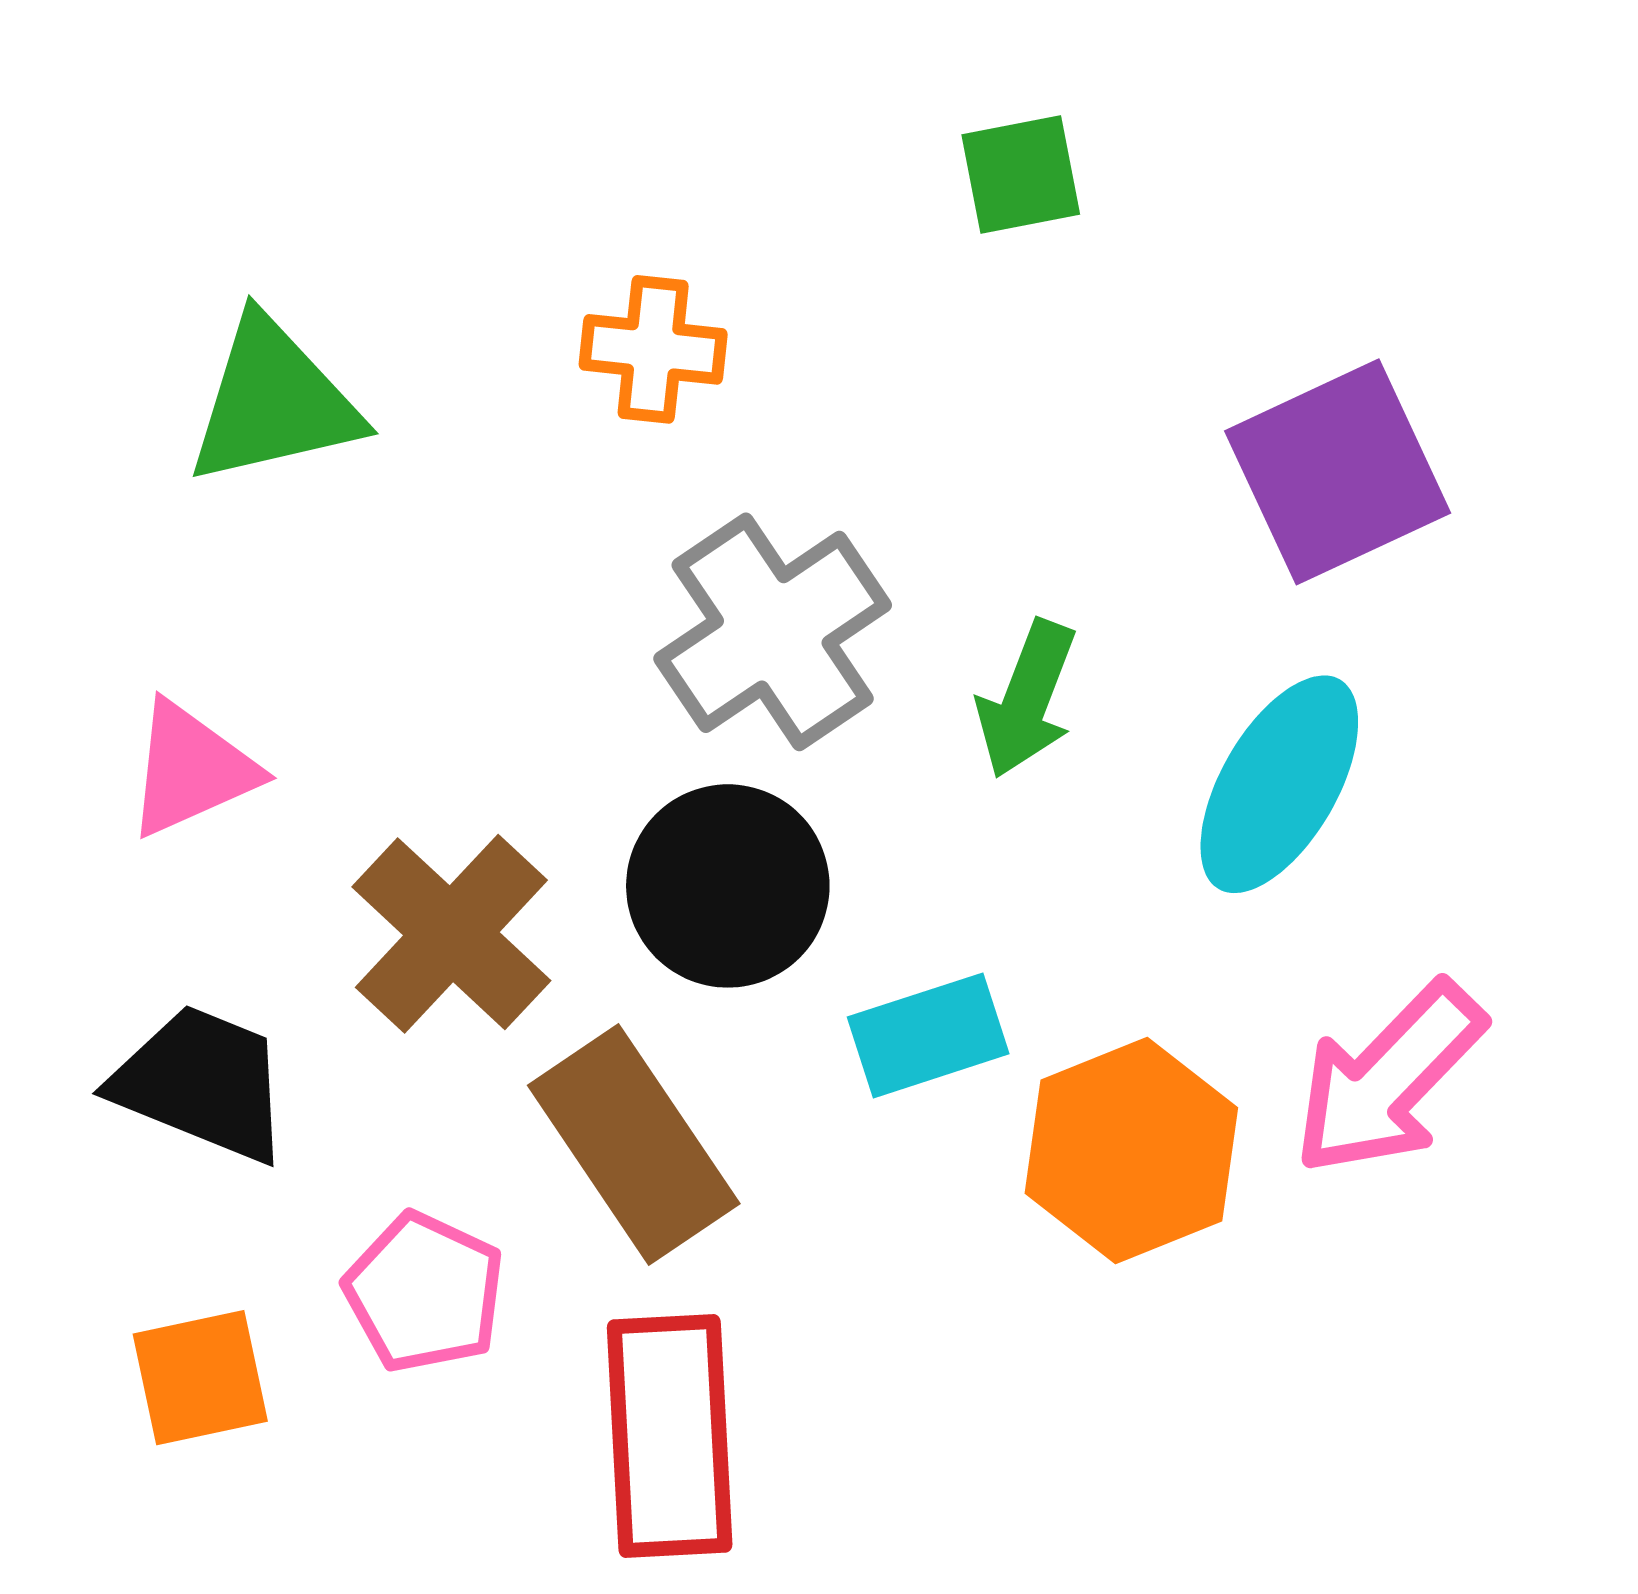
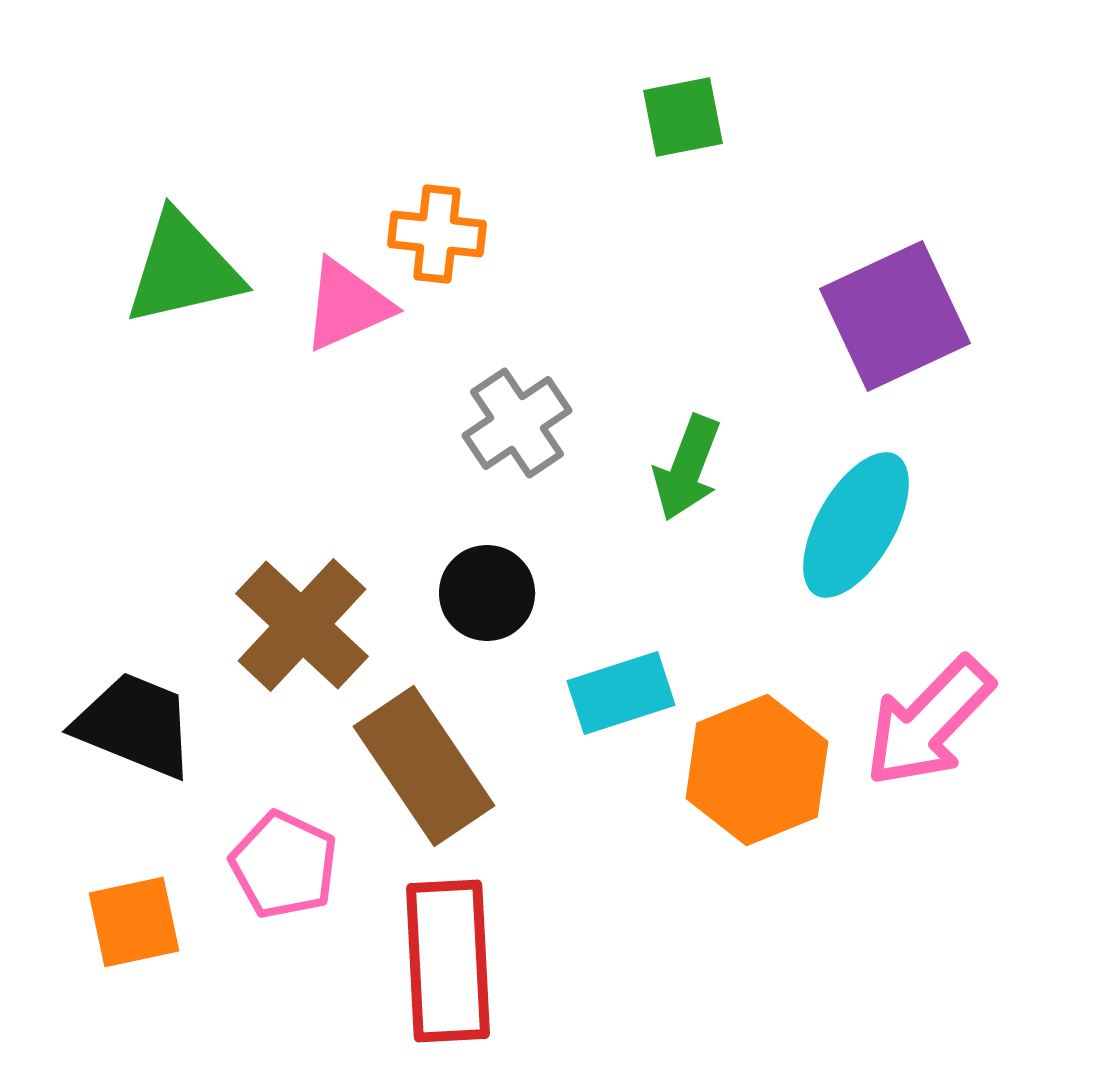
gray cross: (773, 632) -> (517, 423), size x0.7
pink triangle: (191, 769) -> (347, 305), moved
black circle: (728, 886) -> (487, 593), size x0.7

